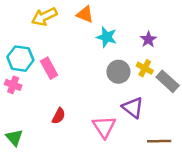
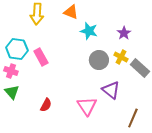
yellow arrow: (44, 17) -> (37, 14), turned -60
red semicircle: (59, 116) -> (46, 105), moved
green triangle: (14, 138) -> (12, 92), moved
brown line: (159, 141) -> (133, 118), turned -66

